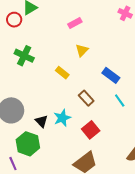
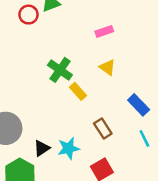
yellow triangle: (82, 50) -> (107, 67), turned -48
green cross: (24, 56) -> (60, 70), moved
black triangle: (41, 121) -> (42, 148), turned 32

